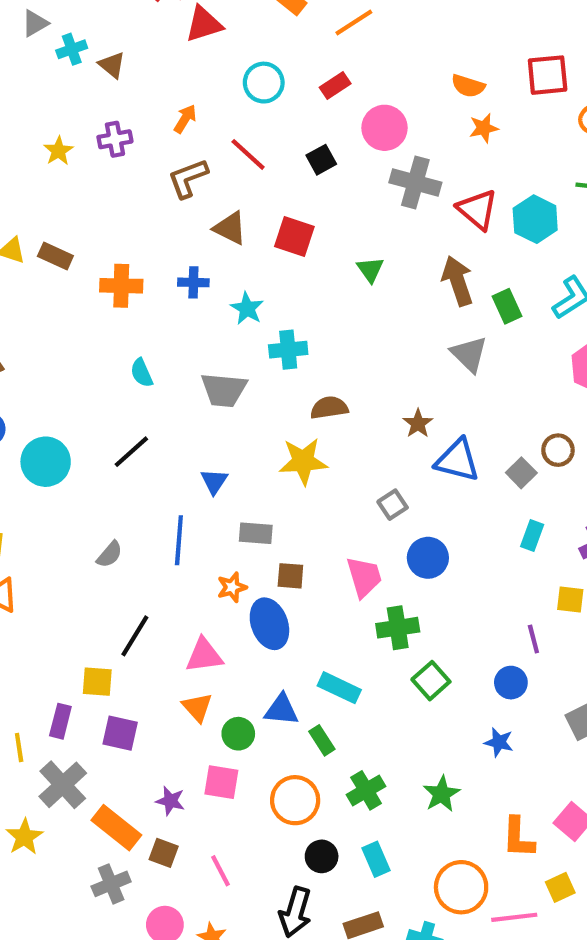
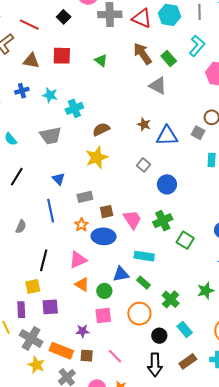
pink trapezoid: (364, 577) -> (132, 220), moved
blue ellipse: (269, 624) -> (104, 236), turned -50
green star: (442, 794) -> (206, 291), turned 30
yellow star: (24, 837) -> (36, 365), moved

